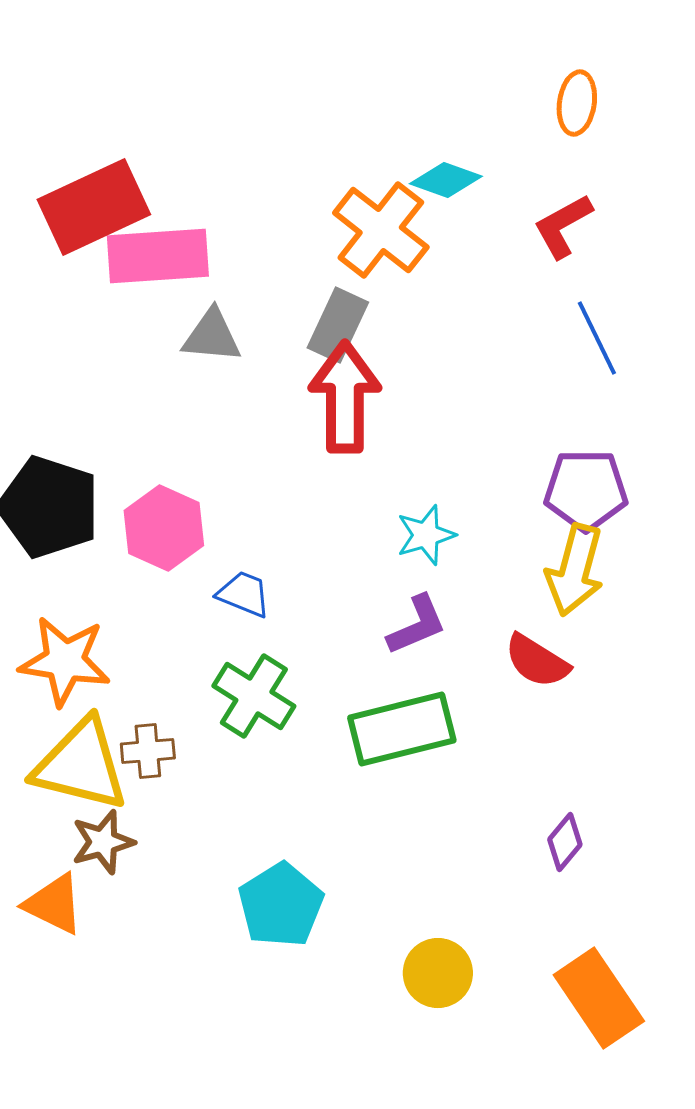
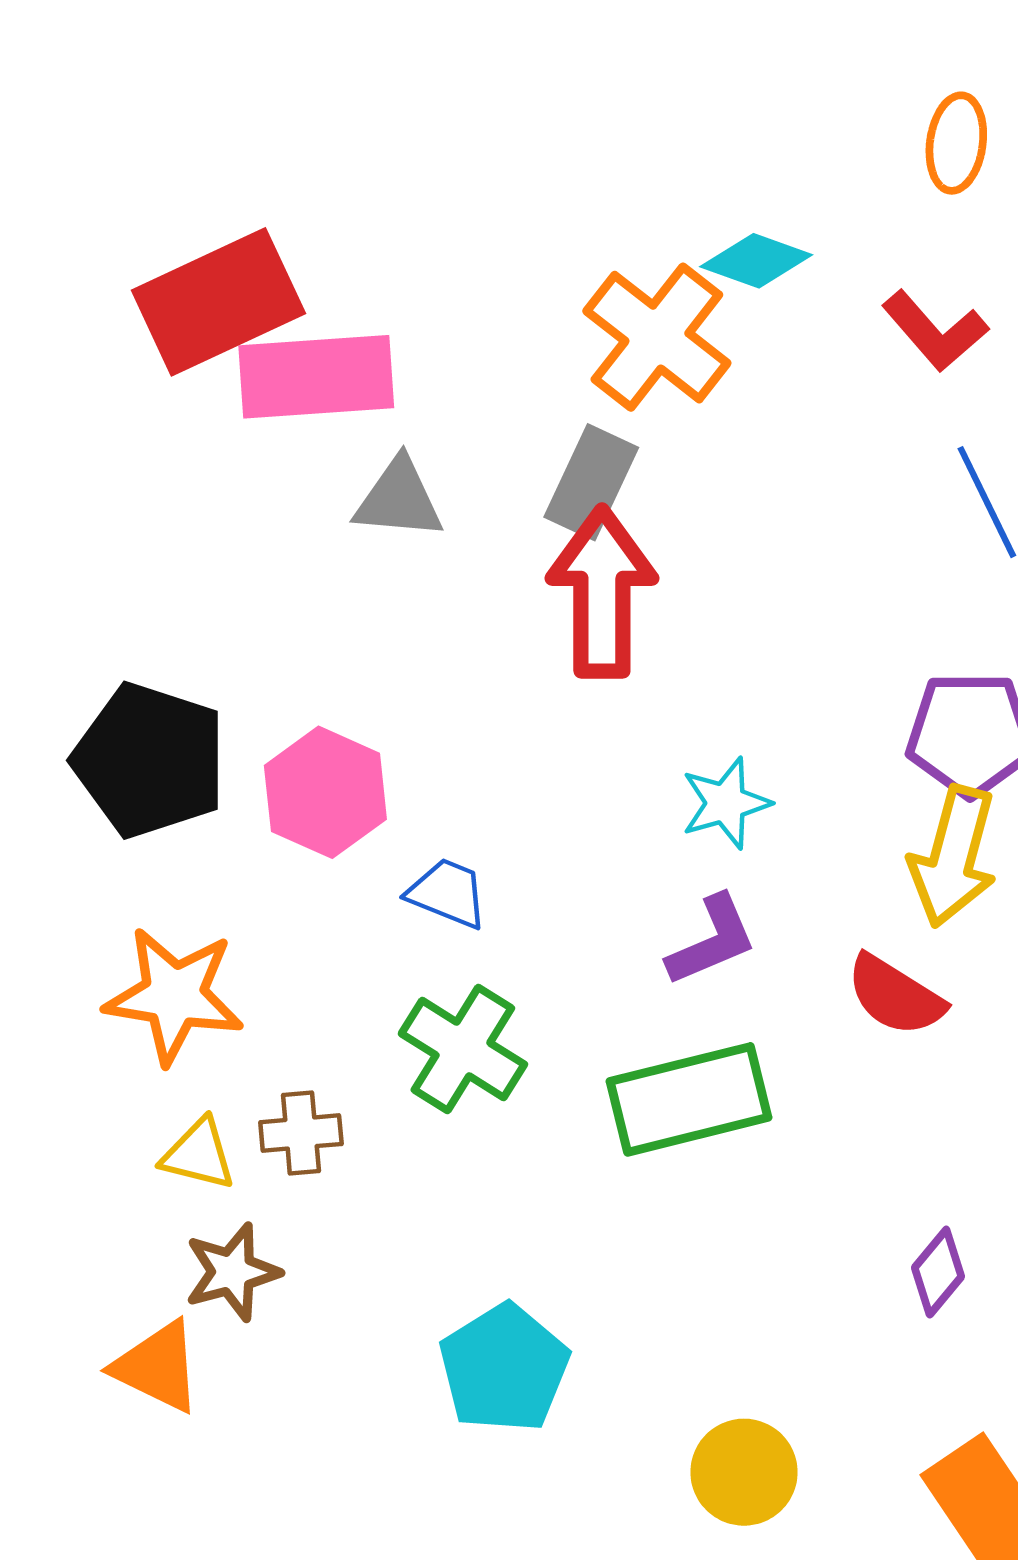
red L-shape: (563, 226) -> (935, 331), turned -102
yellow triangle: (81, 765) -> (199, 1154), size x0.5

